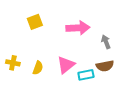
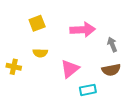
yellow semicircle: (38, 68) -> (40, 53), moved, turned 72
cyan rectangle: (86, 75) -> (88, 90), moved

